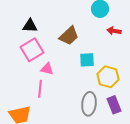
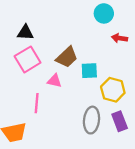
brown trapezoid: (69, 36) -> (67, 57), moved
pink triangle: (47, 69) -> (54, 81), moved

